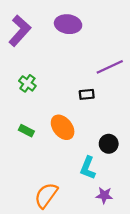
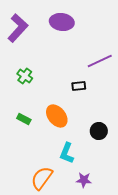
cyan L-shape: (88, 168) -> (67, 153), moved
purple star: (104, 195) -> (84, 180), moved

